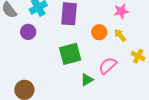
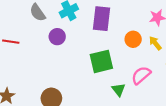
green triangle: (87, 80) -> (119, 90), turned -40

